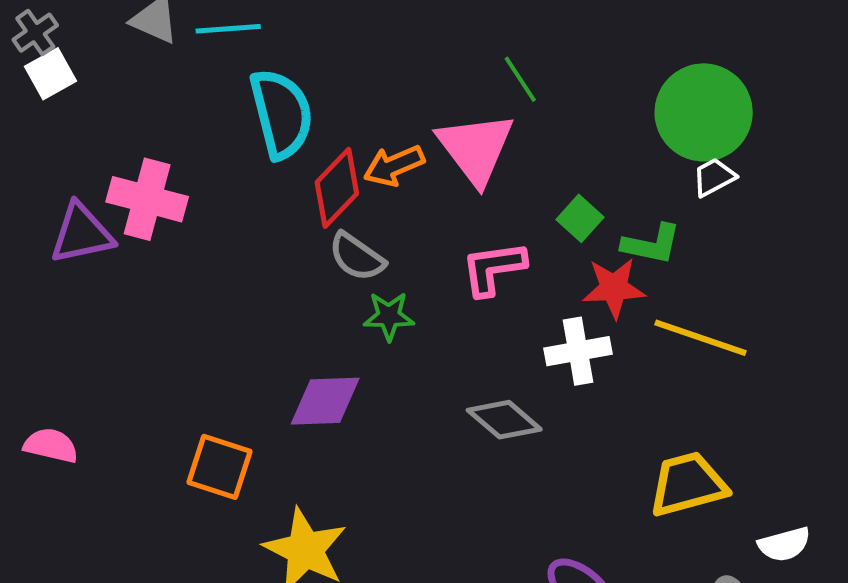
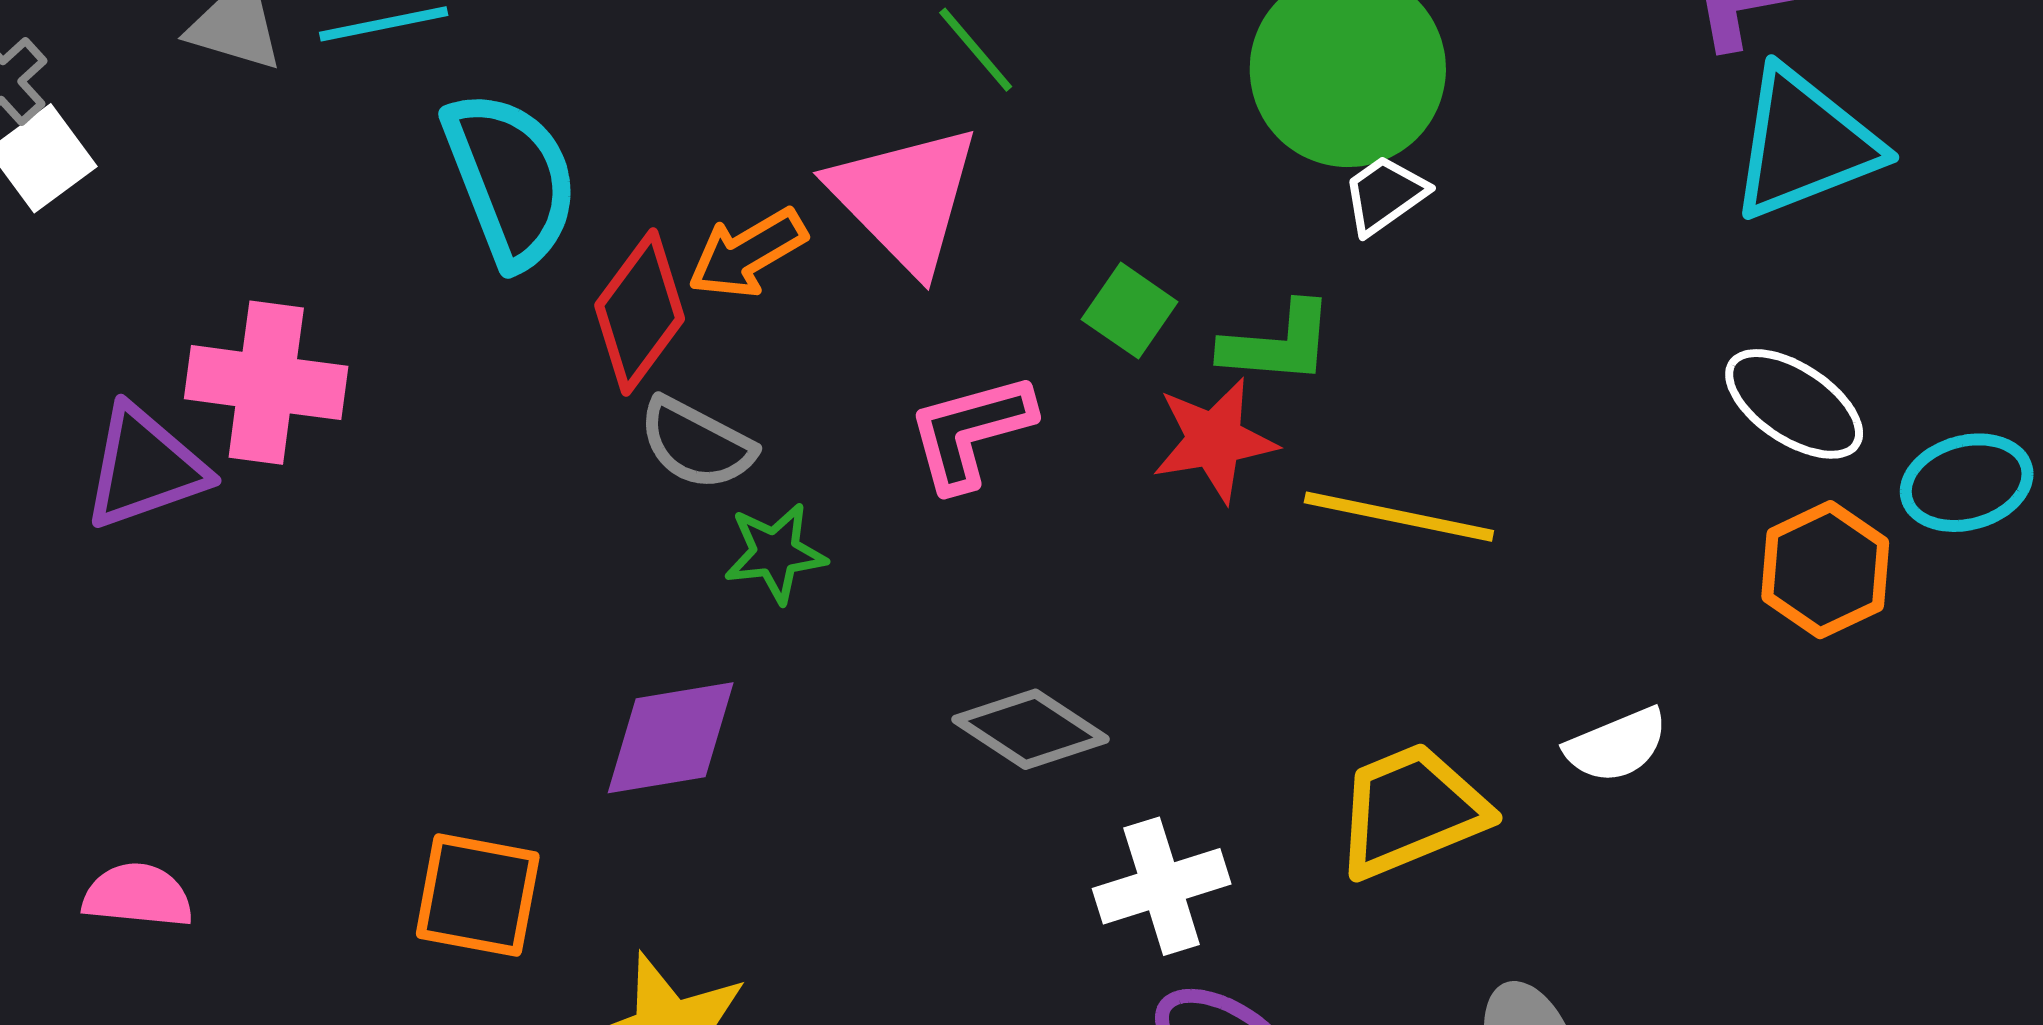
white cross: (578, 351) -> (1162, 886), moved
white semicircle: (784, 544) -> (1617, 745), moved

